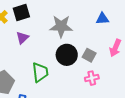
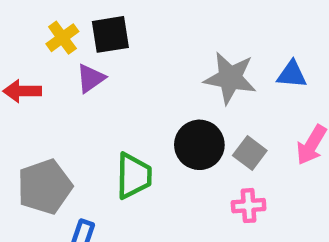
gray star: (61, 26) -> (230, 78), moved
purple triangle: (22, 38) -> (91, 78), moved

